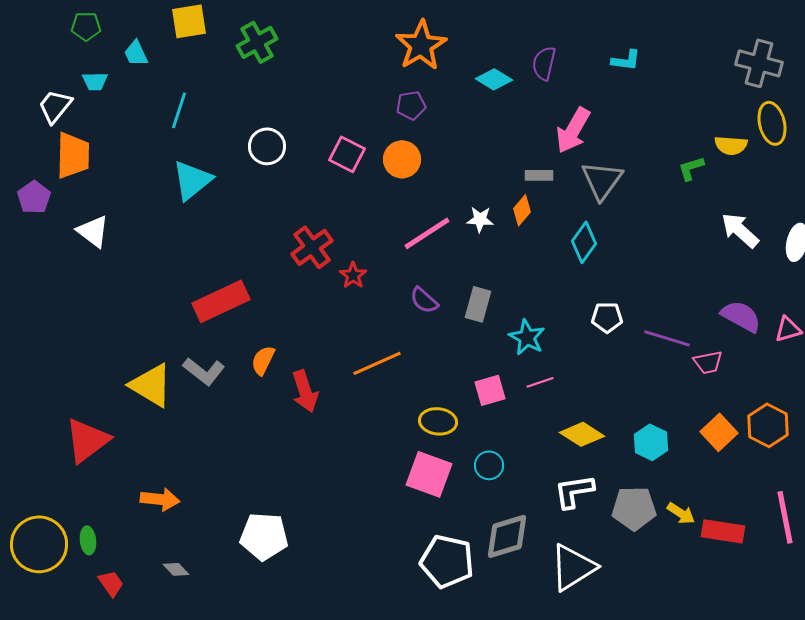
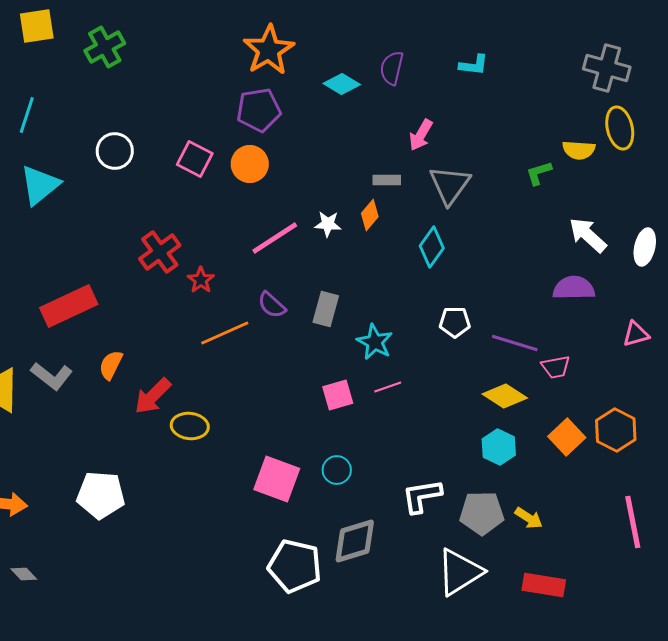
purple pentagon: (411, 105) -> (259, 110), size x1.5
pink arrow: (573, 130) -> (421, 135), size x0.7
purple semicircle: (741, 316) -> (574, 288), moved, turned -30
orange line: (377, 363) -> (225, 333), moved
red arrow: (305, 391) -> (153, 396), turned 63
yellow ellipse: (438, 421) -> (190, 426), moved
yellow diamond: (582, 434) -> (505, 396), moved
red rectangle: (723, 531) -> (544, 585), moved
white pentagon: (264, 536) -> (101, 495), moved
white triangle: (573, 567) -> (460, 572), moved

